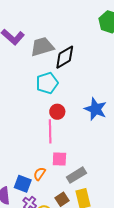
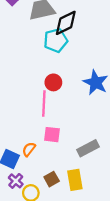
cyan pentagon: (47, 83) -> (56, 40), moved
gray rectangle: (76, 175) -> (88, 148), moved

